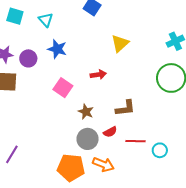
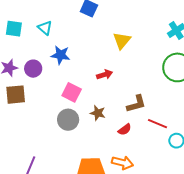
gray circle: (88, 139) -> (68, 120), moved
red line: (135, 141) -> (157, 124), moved, turned 30

